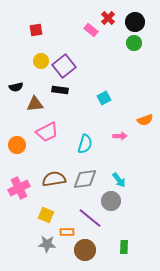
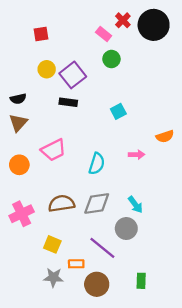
black circle: (135, 22) -> (154, 25), size x1.4
green circle: (134, 43) -> (111, 59), moved
brown triangle: (35, 104) -> (18, 123), moved, turned -42

